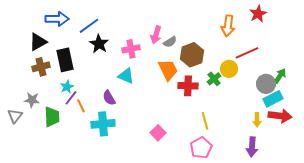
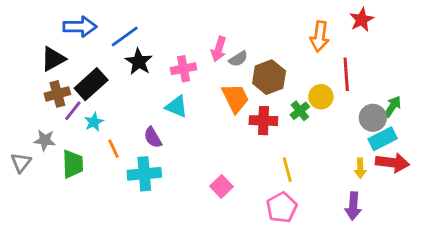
red line: (247, 53) -> (346, 74), turned -70
black rectangle: (65, 60) -> (91, 84), turned 60
purple line: (71, 98) -> (73, 111), moved

